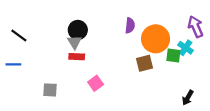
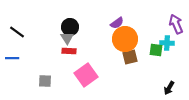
purple semicircle: (130, 26) -> (117, 23), turned 48
orange circle: (156, 39) -> (125, 39), moved
cyan cross: (186, 48) -> (167, 43), turned -32
pink square: (96, 83) -> (86, 75), size x1.6

